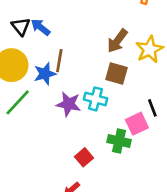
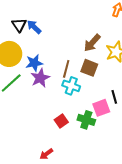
brown line: (59, 61) -> (66, 69), moved
purple star: (69, 104) -> (40, 78), moved, turned 30
red square: (84, 157) -> (61, 121), moved

